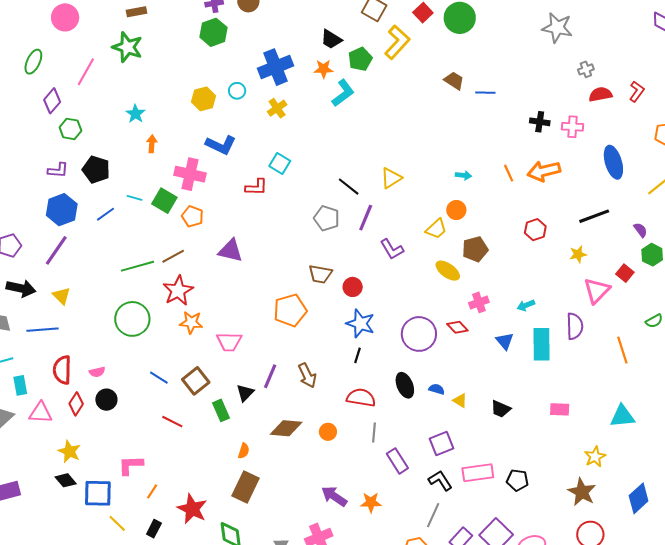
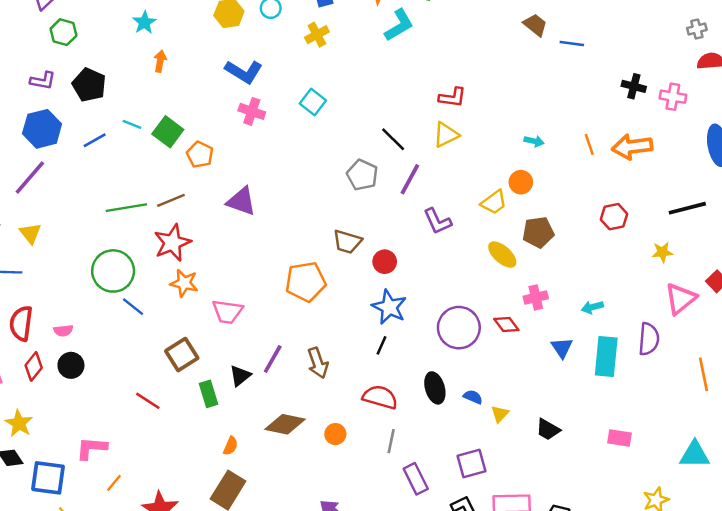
pink cross: (190, 174) -> (252, 111), moved, size x0.7
red L-shape: (256, 187) -> (452, 97), moved
blue line: (159, 378) -> (133, 307), moved
yellow triangle: (460, 401) -> (500, 414), turned 35

